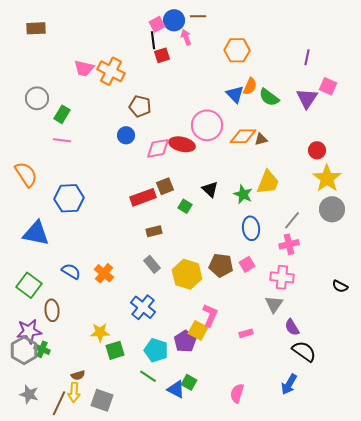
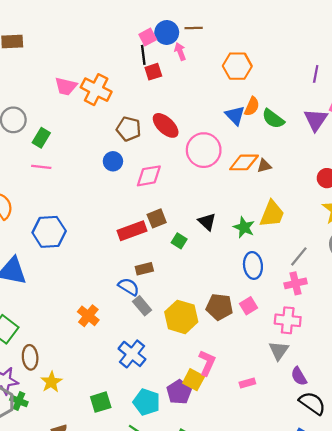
red ellipse: (182, 144) -> (166, 125), moved, turned 30
blue semicircle: (71, 271) -> (129, 287), moved
yellow star: (100, 332) -> (51, 382), moved, turned -30

